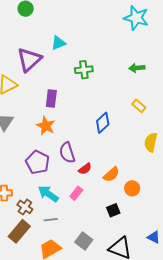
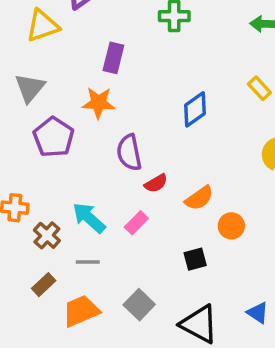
orange star: (46, 126) -> (98, 103), turned -30
purple pentagon: (38, 162) -> (54, 137), moved
brown rectangle: (19, 231) -> (44, 285), moved, size x0.6

